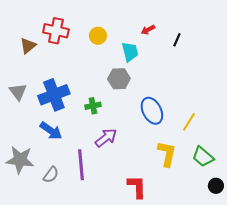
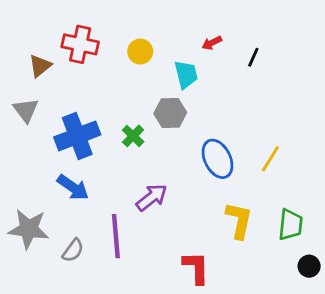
gray triangle: (18, 92) -> (26, 110), moved
green cross: (93, 106) -> (133, 136), moved, turned -35
yellow line: (189, 122) -> (270, 159), moved
green trapezoid: (203, 157) -> (290, 225), turned -125

